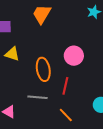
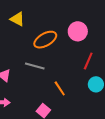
orange ellipse: (43, 69) -> (45, 40), turned 60
red line: (65, 86) -> (88, 61), moved

